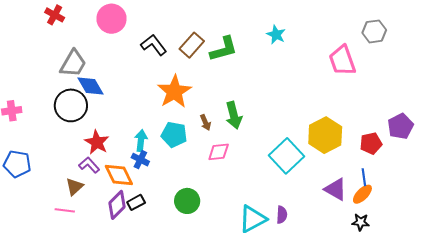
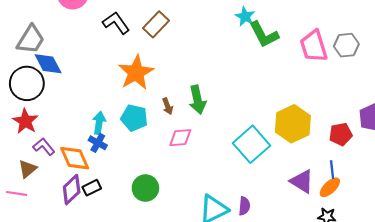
gray hexagon: (374, 31) -> (346, 45), moved
green L-shape: (224, 49) -> (264, 34), moved, turned 76
red star: (97, 142) -> (25, 121), moved

